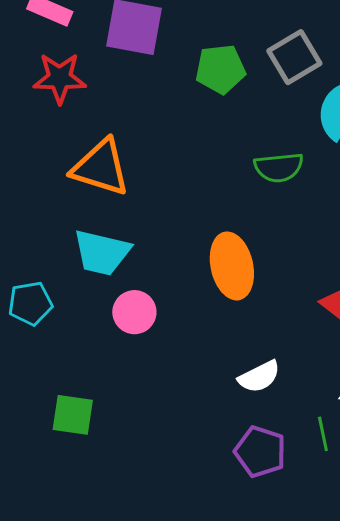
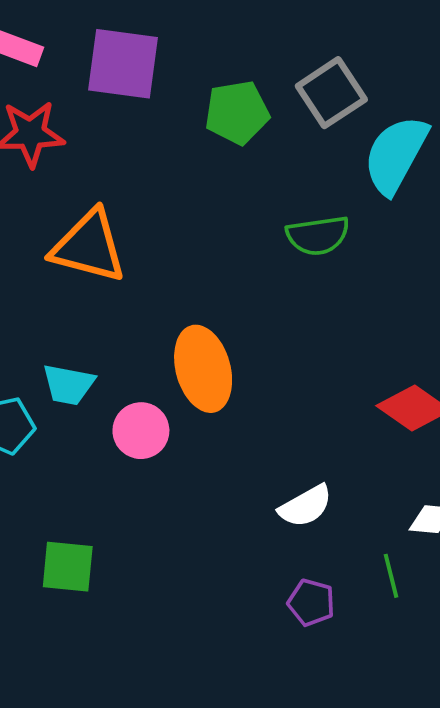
cyan trapezoid: (102, 253) -> (68, 385), moved, size x0.7
orange ellipse: (232, 266) -> (203, 369), moved
purple pentagon: (260, 452) -> (311, 603), size x0.7

